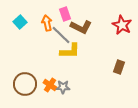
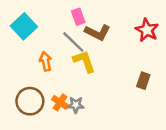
cyan square: (20, 22) -> (24, 26), size x1.5
orange arrow: (47, 23) -> (46, 61), moved
yellow L-shape: (70, 51) -> (84, 61), turned -110

